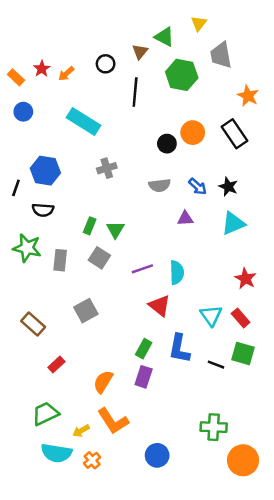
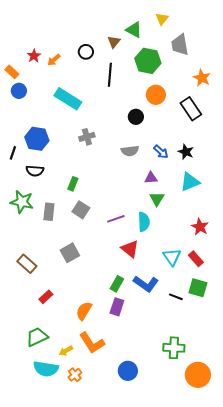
orange rectangle: (16, 77) -> (12, 72), moved
orange circle: (193, 133) -> (156, 95), moved
green triangle: (115, 230) -> (157, 199), moved
blue L-shape: (179, 349) -> (146, 284), turned -65

